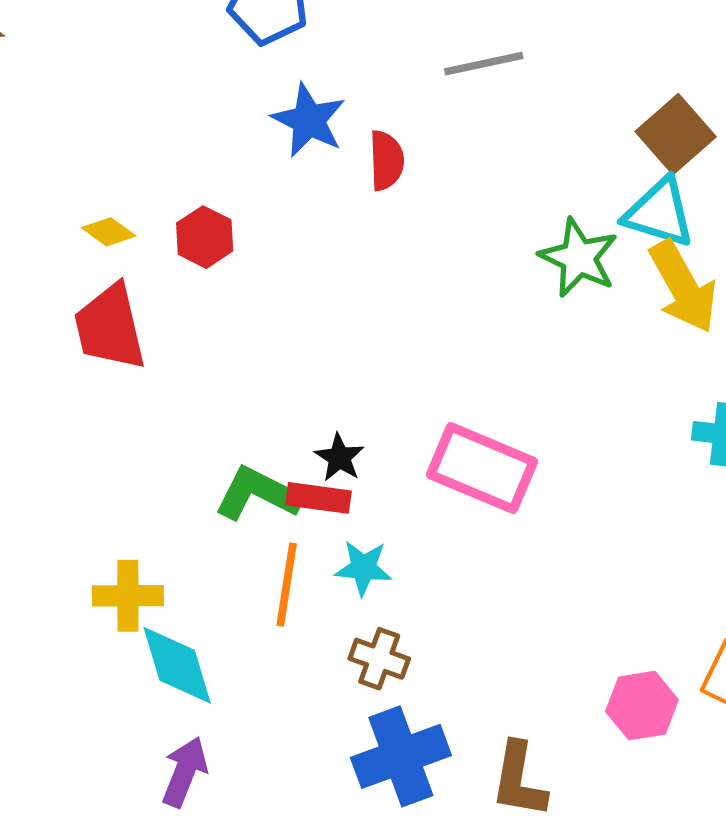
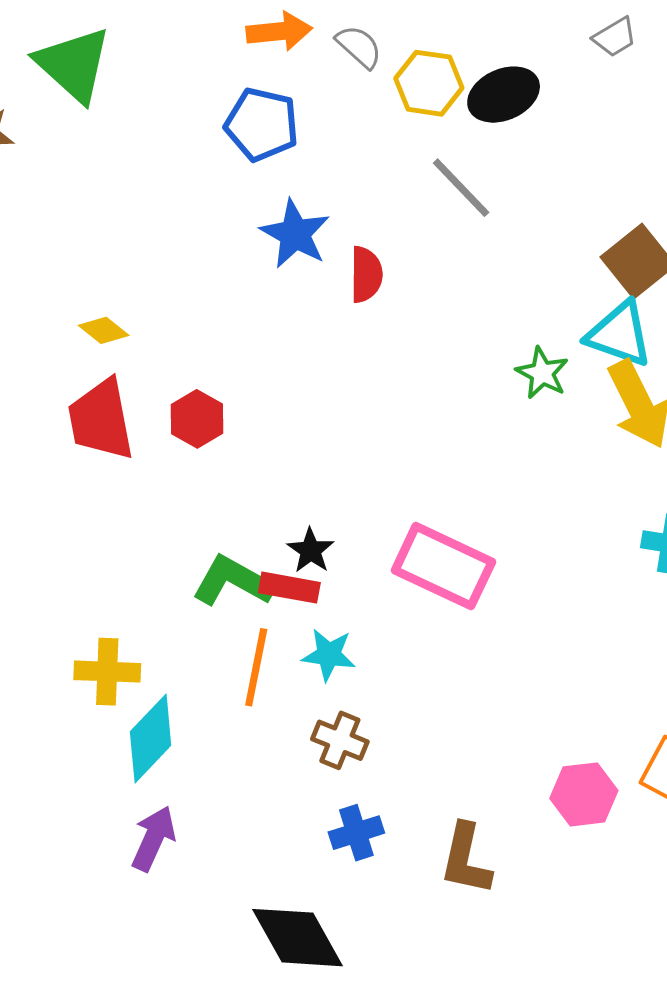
gray line: (484, 64) -> (461, 188), turned 56
red hexagon: (205, 237) -> (197, 419), moved
green star: (579, 258) -> (542, 373), size x0.7
cyan diamond: (177, 665) -> (151, 739), turned 58
blue cross: (401, 756) -> (356, 833), size x0.6

